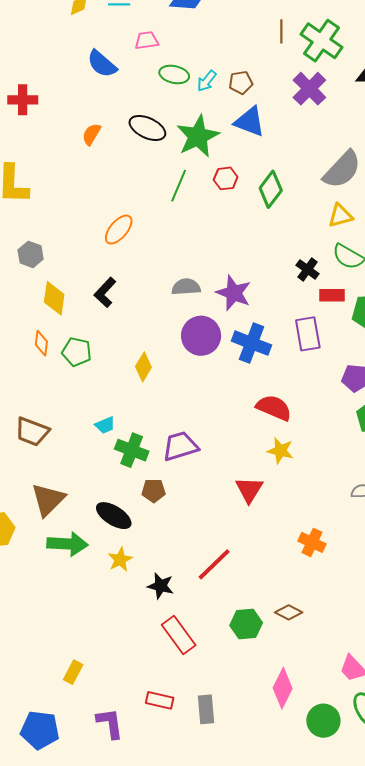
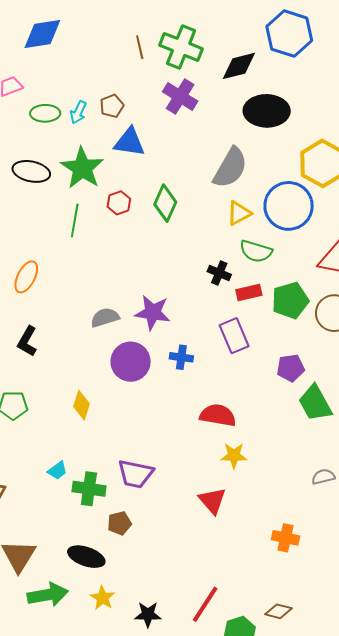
blue cross: (252, 343) -> (181, 357), size x0.6
purple trapezoid: (180, 446) -> (135, 474), turned -138
red line: (214, 564) -> (205, 604), moved

